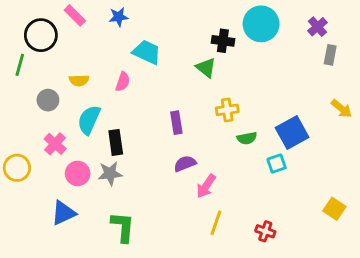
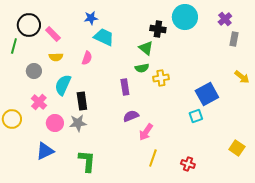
pink rectangle: (75, 15) -> (53, 34), moved
blue star: (119, 17) -> (91, 18), moved
green semicircle: (247, 138) -> (142, 68), moved

